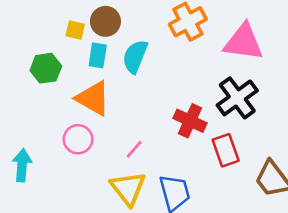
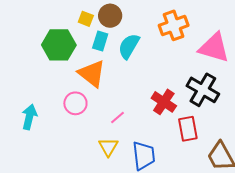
green hexagon: (46, 68) -> (59, 45), size x1.4
black cross: (237, 98) -> (203, 90), turned -32
yellow triangle: (128, 188) -> (108, 147), size x0.7

